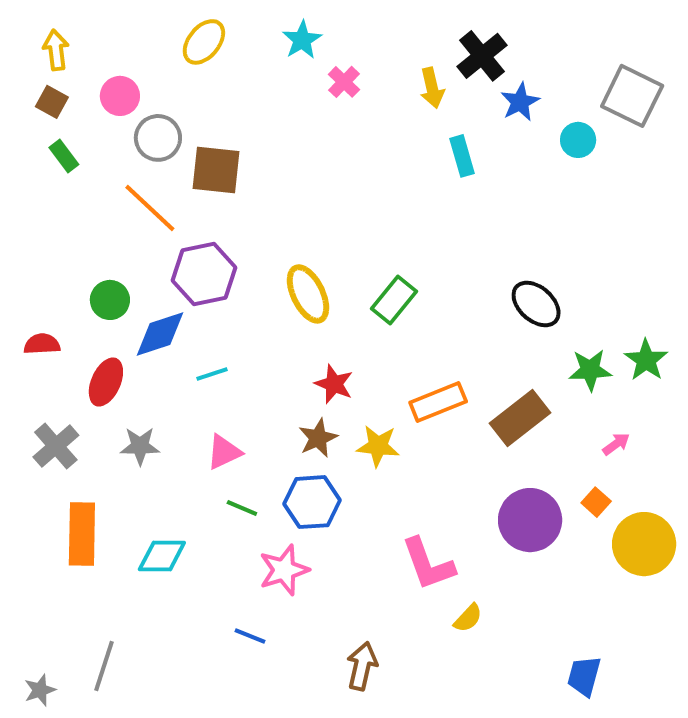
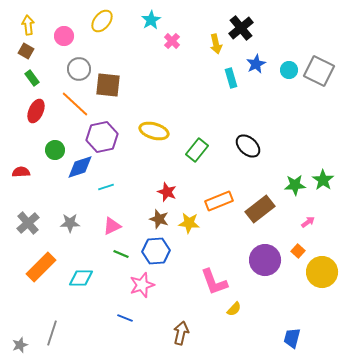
pink circle: (120, 96) -> (64, 36), moved
gray square: (632, 96) -> (319, 71), moved
blue star: (520, 102) -> (256, 64), moved
yellow ellipse: (308, 294) -> (154, 131), moved, turned -48
black ellipse: (536, 304) -> (248, 146), moved
red ellipse: (106, 382) -> (36, 111), moved
brown star: (318, 438) -> (159, 219), turned -30
orange rectangle: (82, 534) -> (41, 267), turned 44

